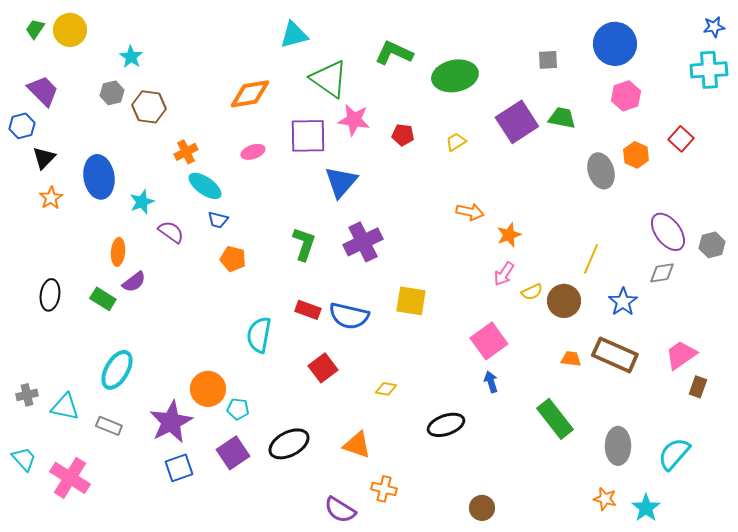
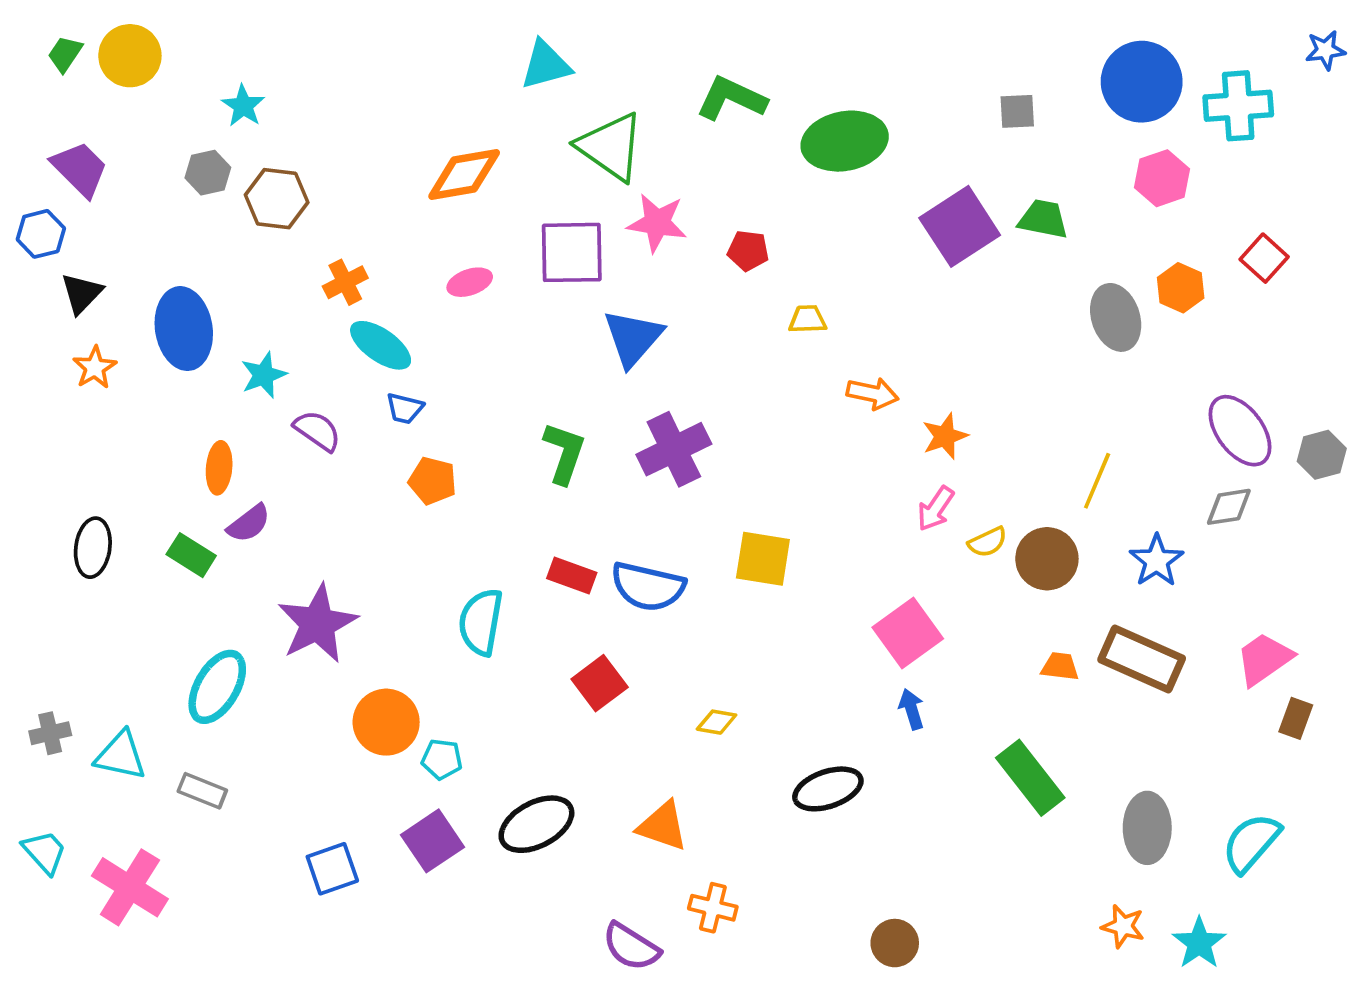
cyan cross: (709, 70) -> (1238, 106), moved
yellow trapezoid: (456, 142) -> (807, 319), moved, turned 30
purple star: (171, 422) -> (317, 624), moved

